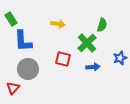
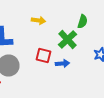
blue arrow: (93, 67) -> (62, 64), moved

